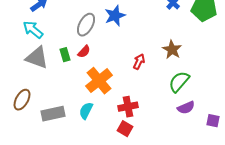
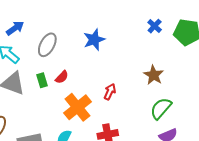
gray ellipse: (86, 25) -> (47, 45), moved
red arrow: (139, 62) -> (110, 92), moved

